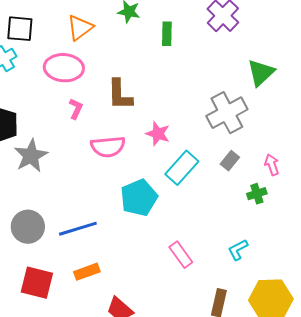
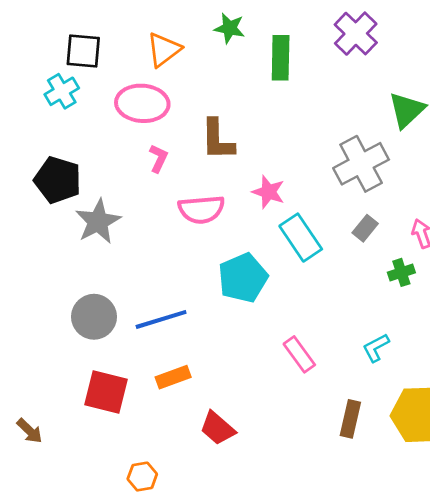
green rectangle: (167, 34) -> (281, 58), size x1.4
cyan rectangle: (182, 168) -> (301, 238), turned -76

